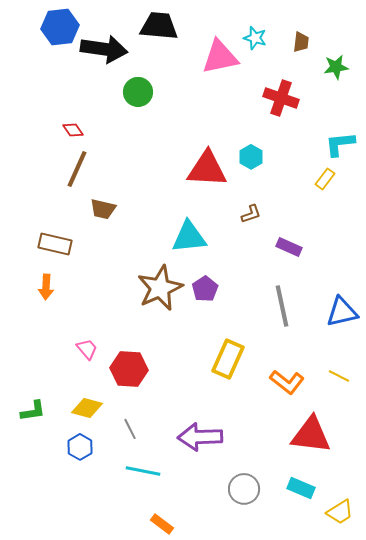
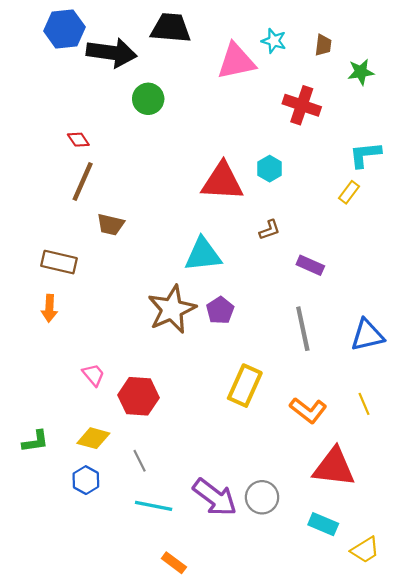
yellow line: (339, 376) -> (364, 404), turned 40
purple arrow: (200, 437) -> (215, 497), moved, turned -141
gray circle: (244, 489) -> (262, 497), moved

